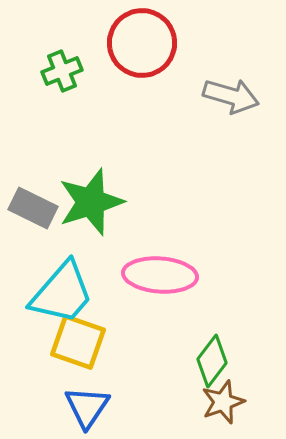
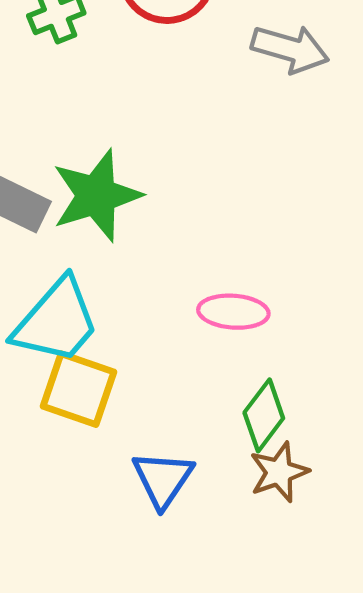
pink ellipse: (160, 275) -> (233, 312), moved, size x0.7
blue triangle: (87, 407) -> (163, 479), moved

